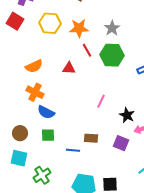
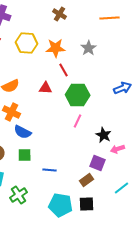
green hexagon: (112, 55) -> (78, 95), moved
brown rectangle: (91, 138) -> (87, 180), moved, turned -40

